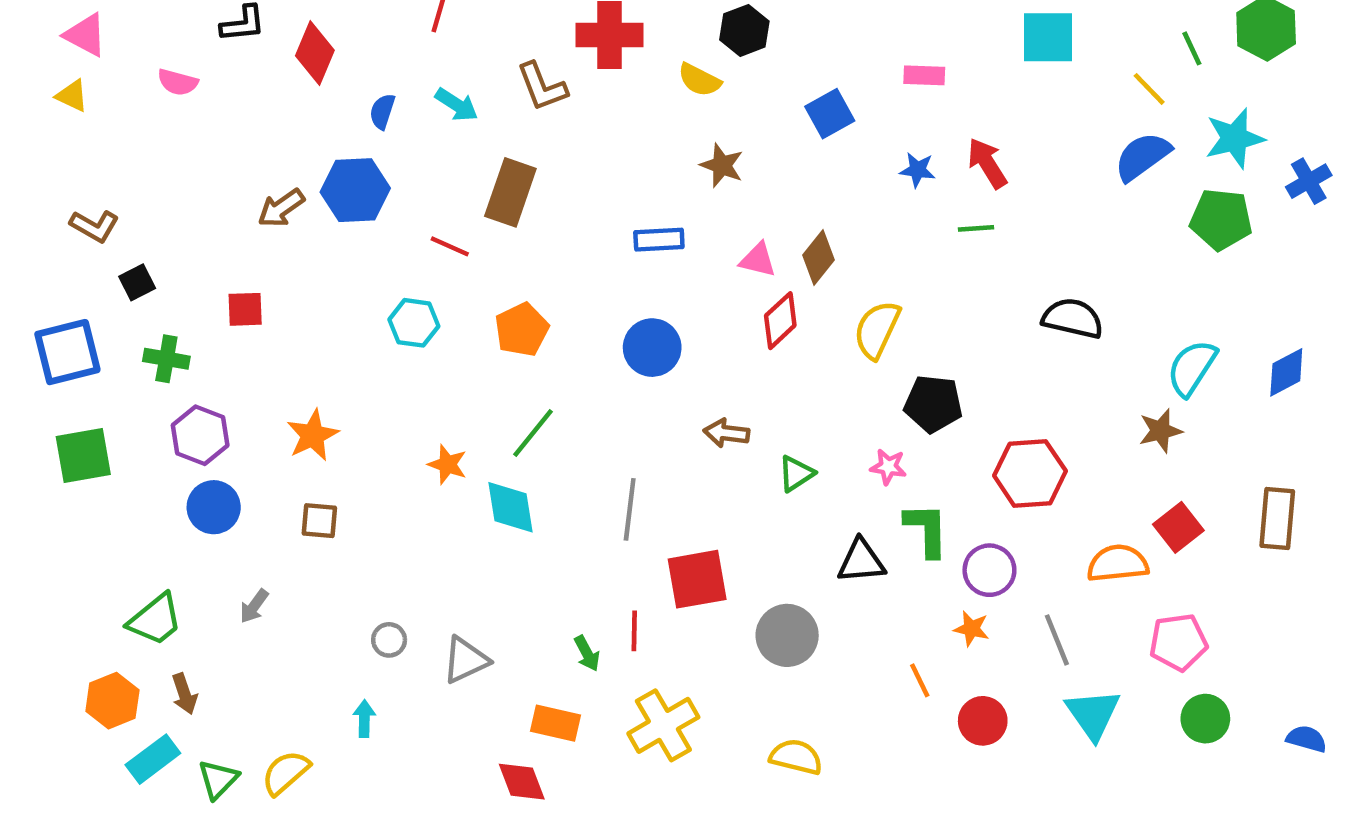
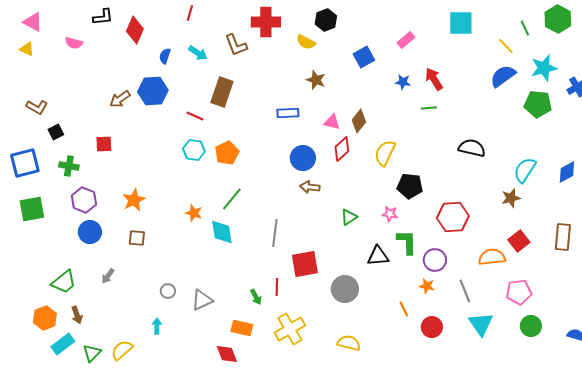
pink rectangle: (924, 75) -> (406, 40), turned -42
cyan hexagon: (414, 323) -> (194, 150), moved
blue circle: (652, 348) -> (303, 158), moved
brown arrow: (726, 433) -> (310, 187), moved

